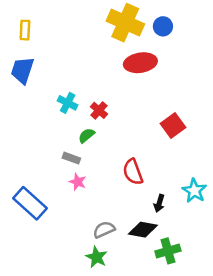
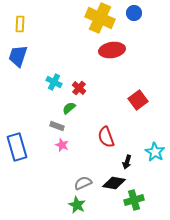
blue circle: (163, 26) -> (134, 13), moved
blue rectangle: (30, 203) -> (17, 147), moved, turned 32

